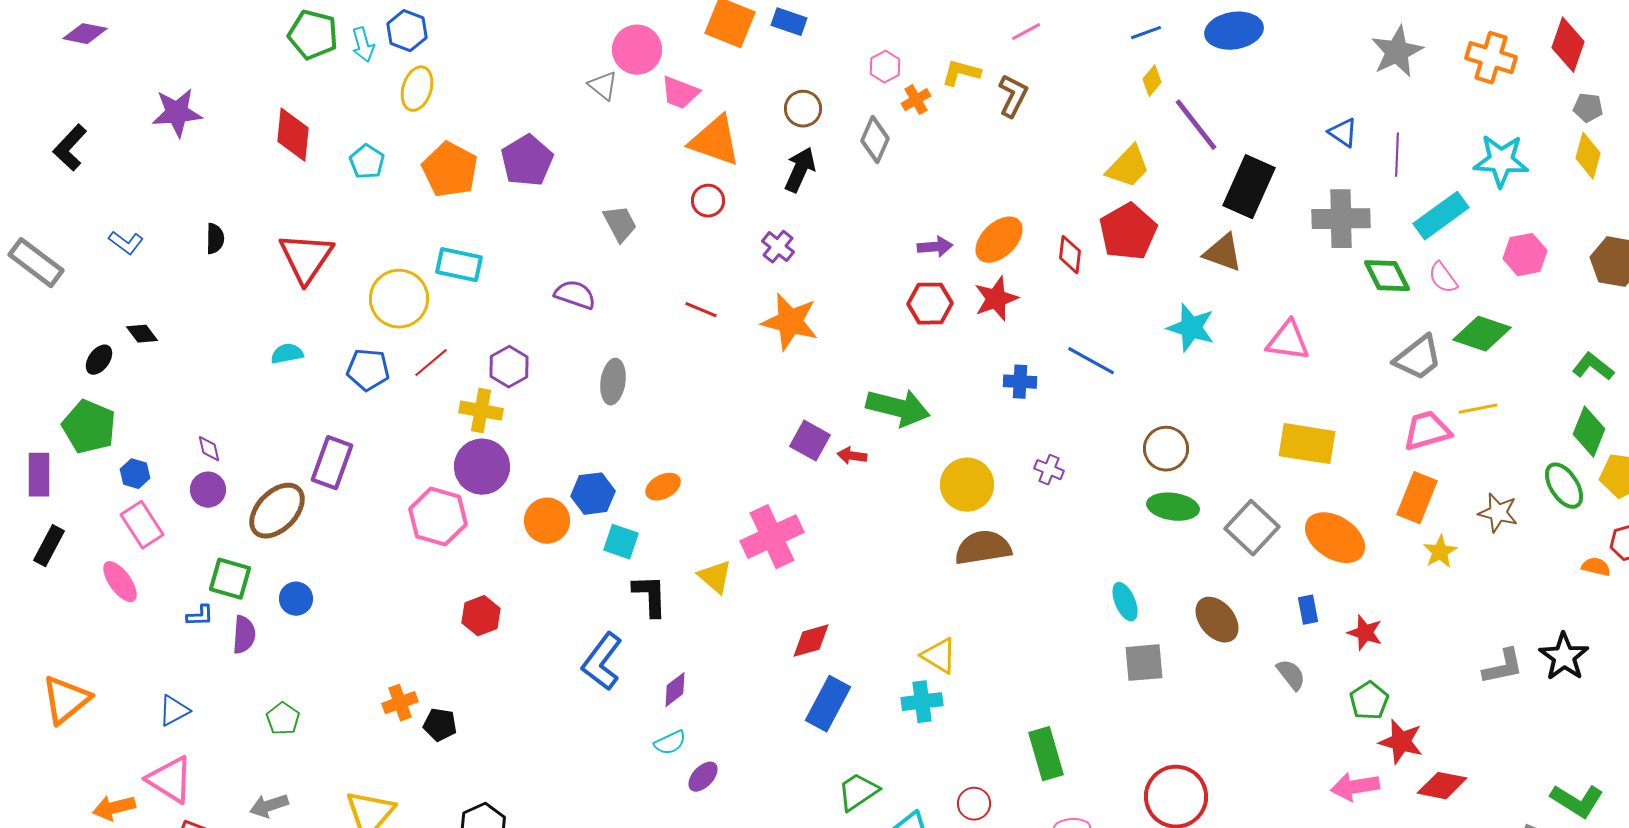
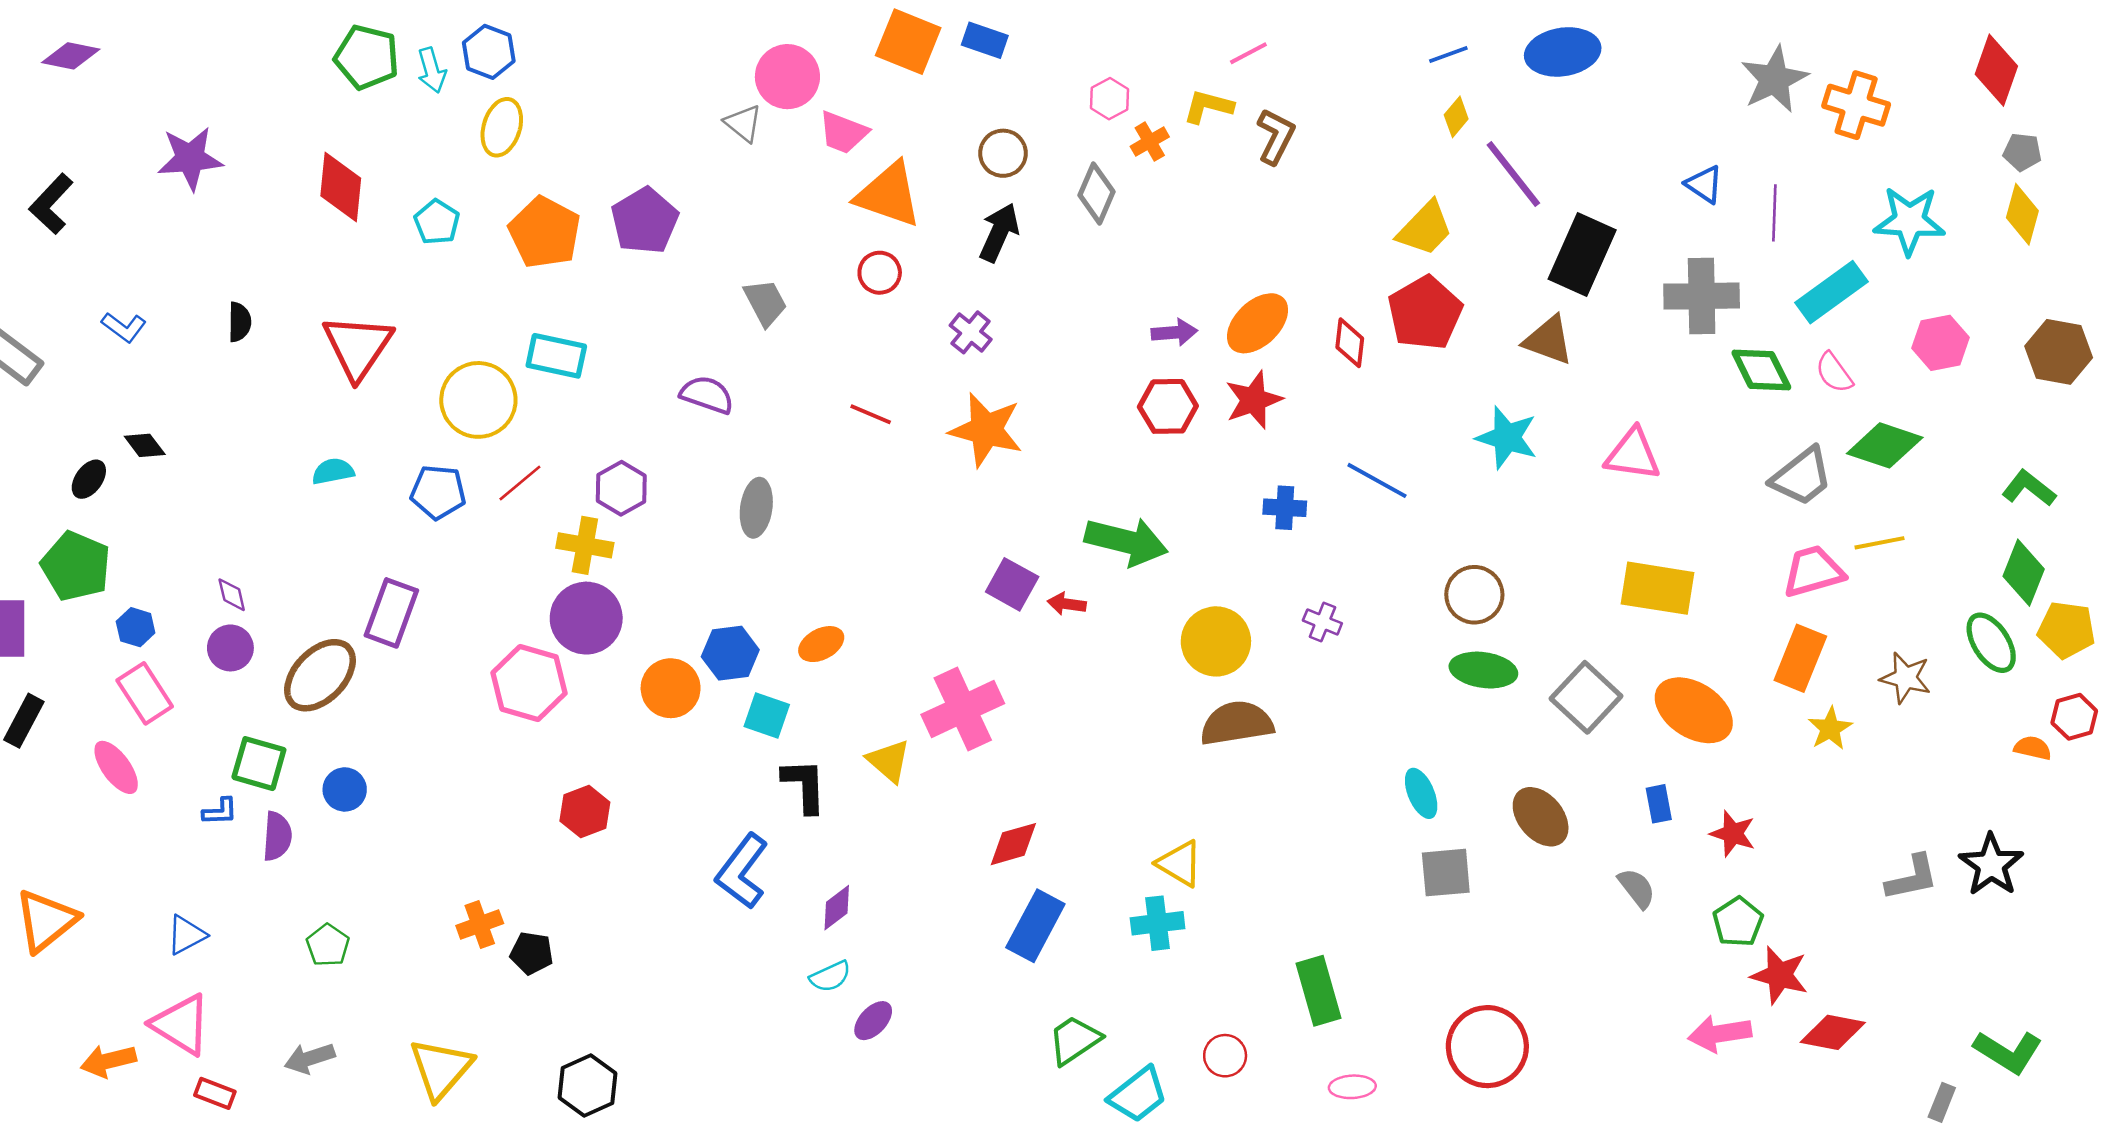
pink line: (1026, 32) -> (1248, 53), moved
orange cross: (1491, 58) -> (1856, 105), moved

